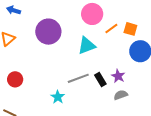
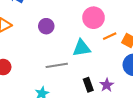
purple circle: (48, 32) -> (46, 26), size x0.6
gray line: (78, 78) -> (57, 65), moved

